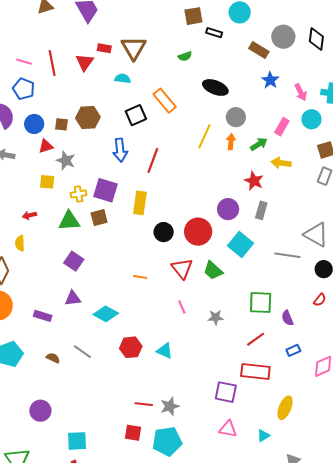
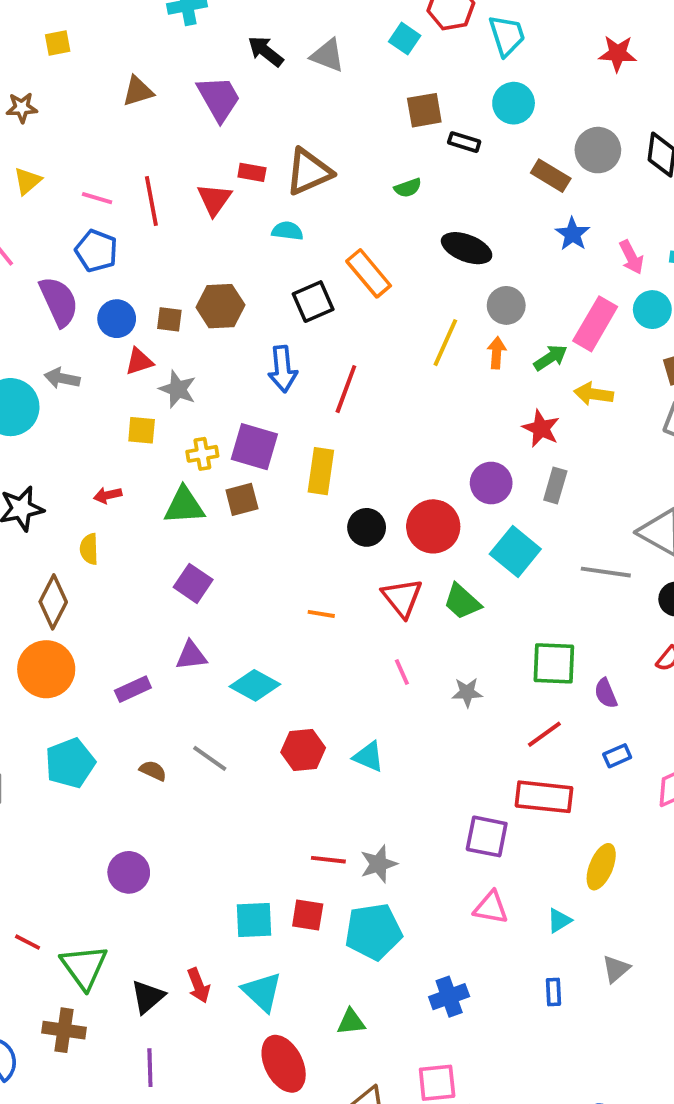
brown triangle: (134, 48) -> (309, 172), turned 36
pink rectangle: (282, 127) -> (595, 324), size x1.5
purple rectangle: (43, 316) -> (133, 689), turned -42
cyan square: (77, 441) -> (254, 920), moved

